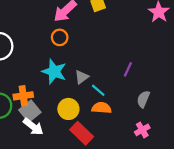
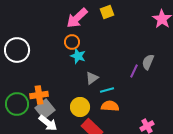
cyan star: (54, 72) -> (78, 56), moved, size x0.7
cyan line: (98, 90) -> (107, 90), turned -56
gray semicircle: (143, 99) -> (148, 62), moved

